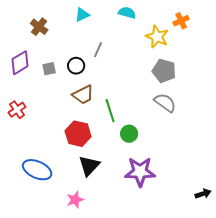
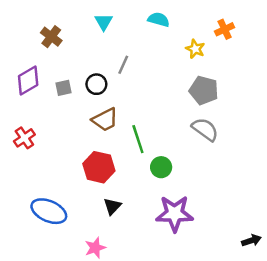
cyan triangle: (82, 15) -> (104, 22), turned -35
yellow star: (157, 37) -> (195, 49), size x0.7
black triangle: (89, 166) -> (112, 206), size x0.7

